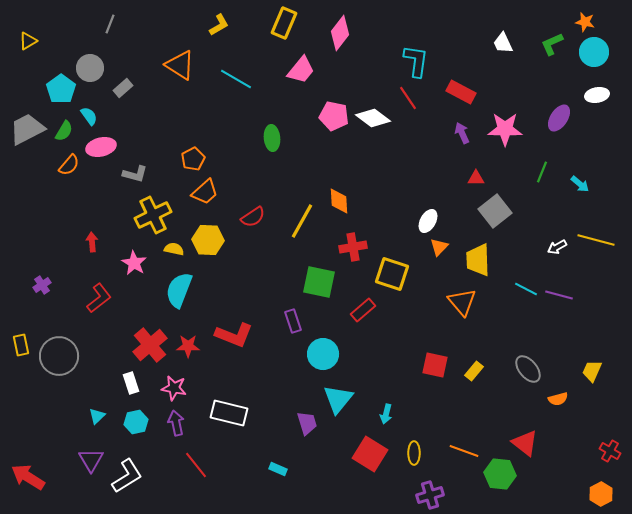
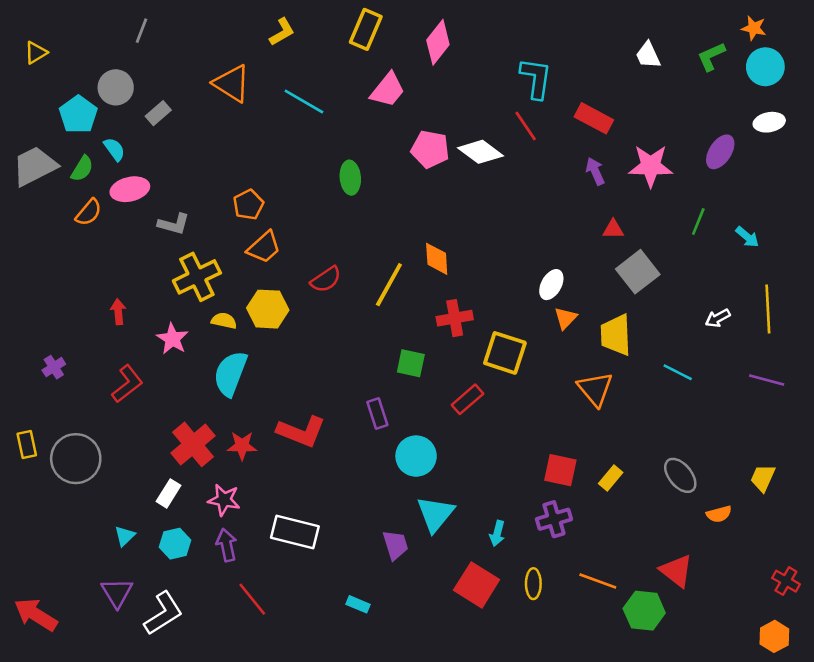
yellow line: (596, 240) -> (768, 309), turned 72
green square: (319, 282) -> (411, 363), size x0.7
purple line: (559, 295) -> (767, 380), moved
white rectangle: (131, 383) -> (169, 493), turned 50
purple cross: (430, 495) -> (554, 519), moved

